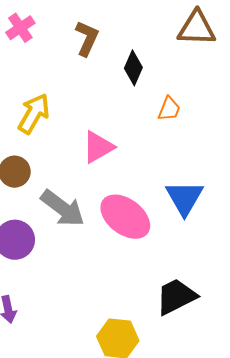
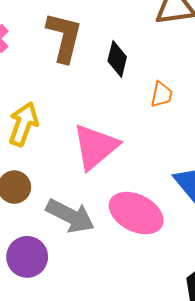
brown L-shape: (87, 38) -> (64, 37), size x1.4
pink triangle: (98, 147) -> (95, 147), size x1.4

